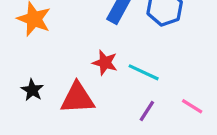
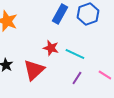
red triangle: (77, 98) -> (34, 70), turned -40

